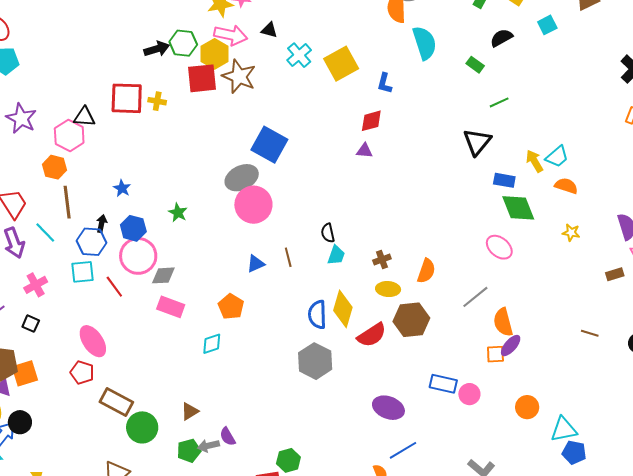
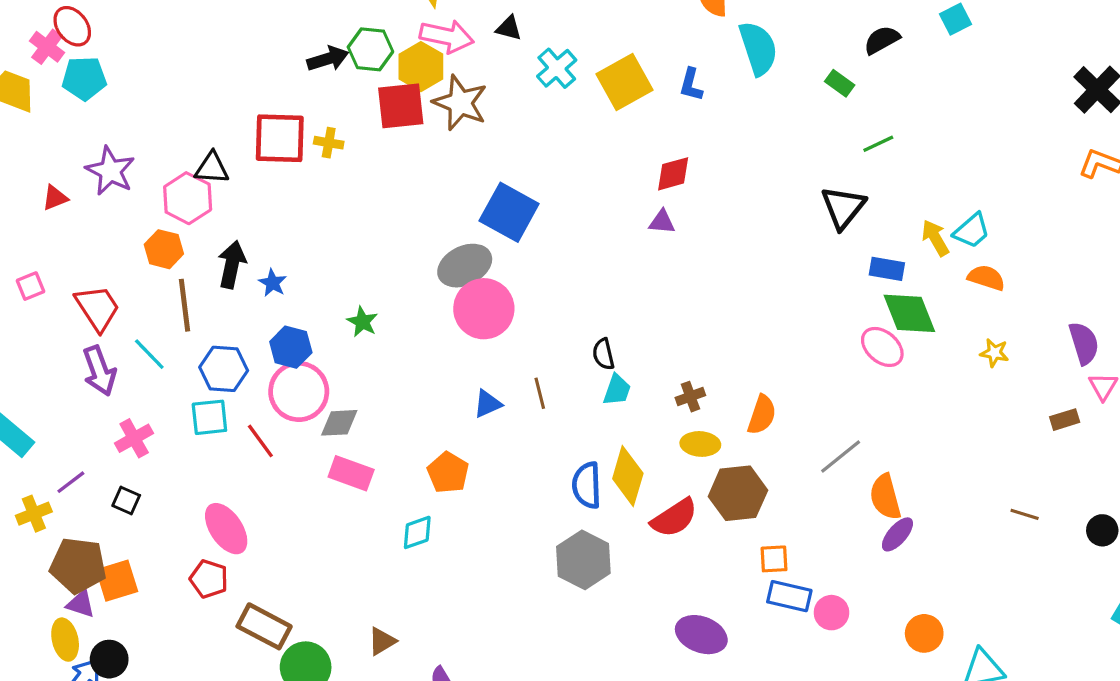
blue L-shape: (385, 83) -> (691, 85), moved
black arrow: (102, 224) -> (232, 265), moved, size x1.6
pink ellipse: (499, 247) -> (882, 347), moved
orange square: (495, 354) -> (774, 559), moved

